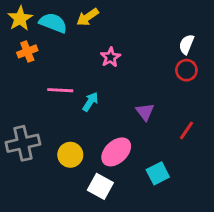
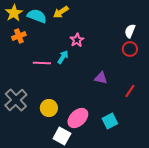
cyan arrow: (90, 102) -> (63, 57), moved
purple triangle: (145, 112) -> (101, 78), turned -40
gray cross: (23, 143) -> (16, 100), turned -30
pink ellipse: (116, 152) -> (78, 118), moved
white square: (100, 186) -> (62, 136), moved

